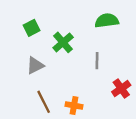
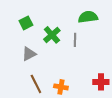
gray line: (97, 61) -> (75, 40), moved
red cross: (121, 88) -> (101, 82), moved, turned 35

